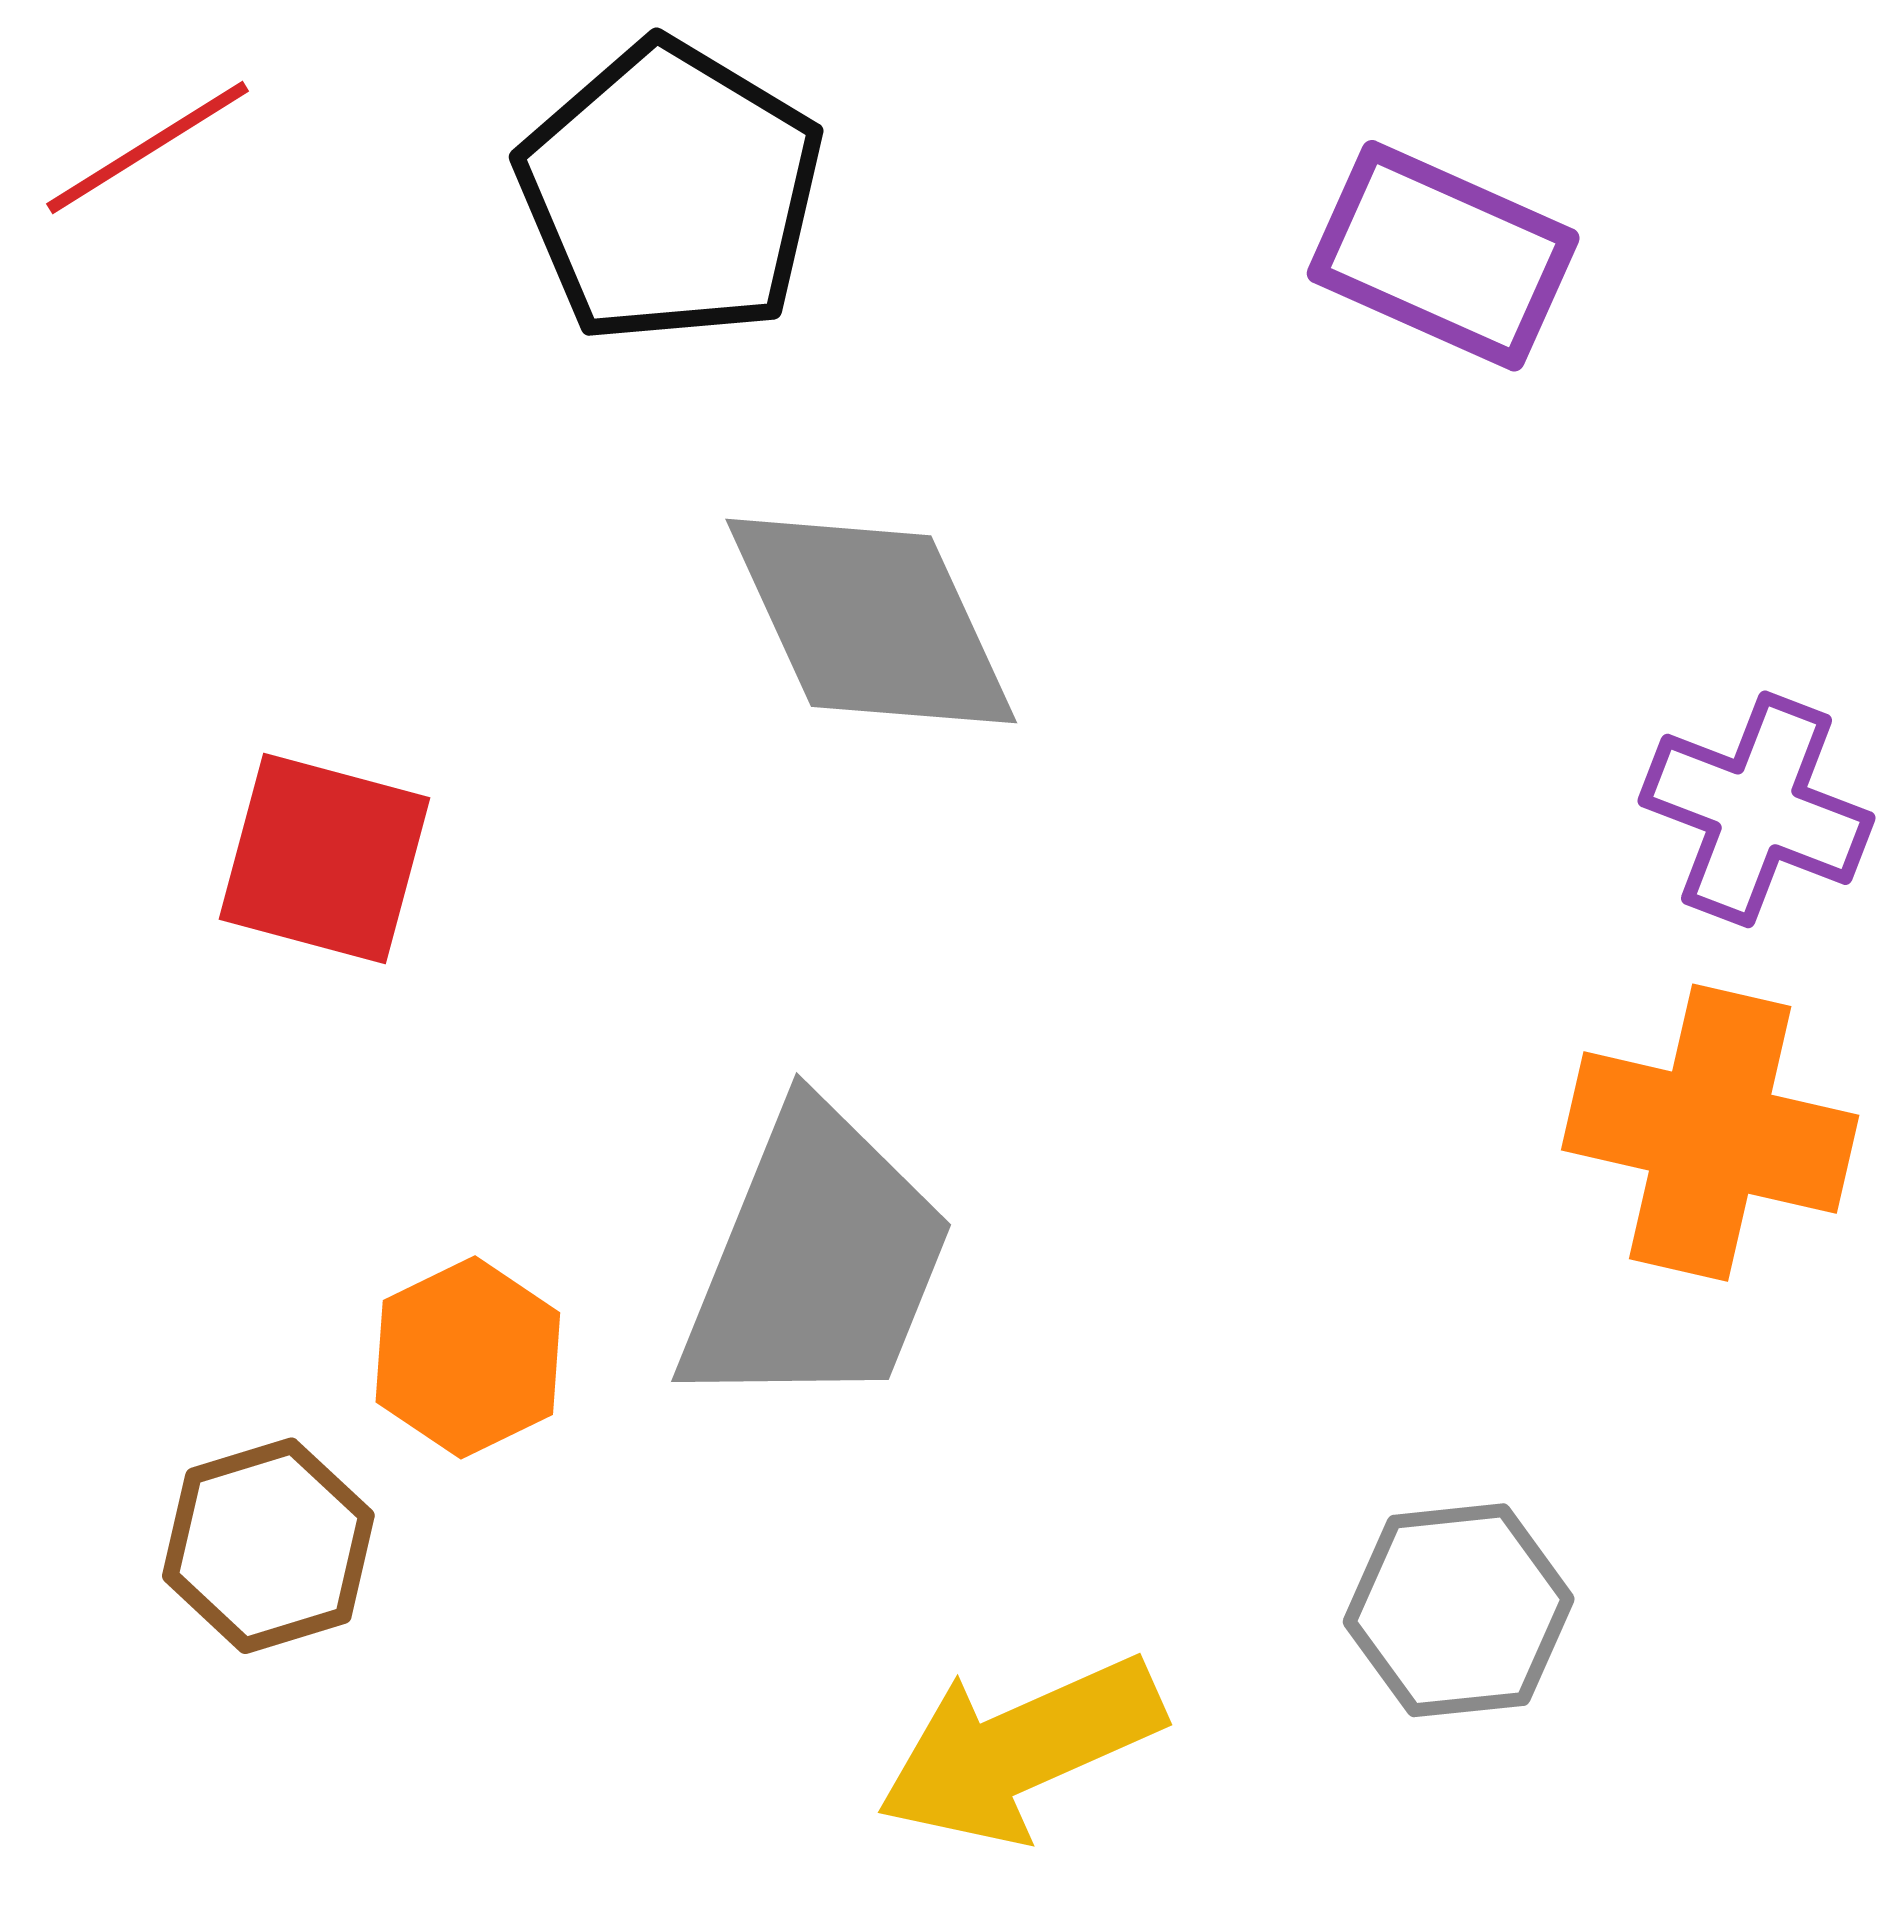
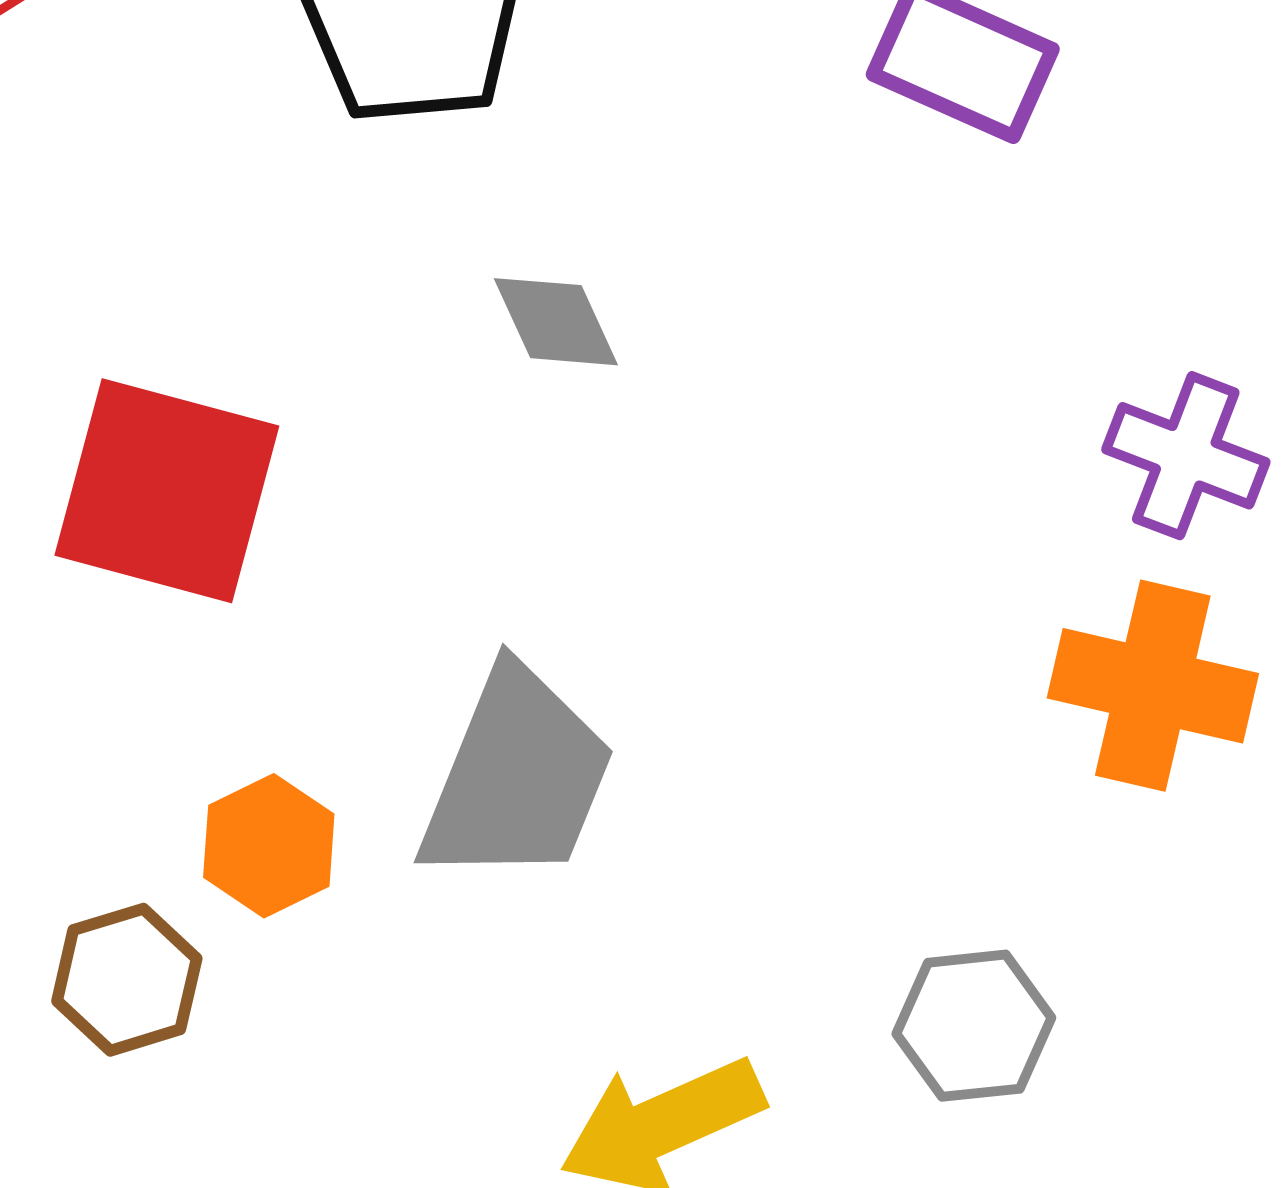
gray diamond: (871, 621) -> (556, 322), size x0.6
red square: (325, 859) -> (167, 491), size x1.5

